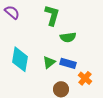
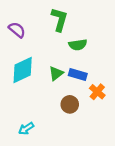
purple semicircle: (12, 12) -> (17, 30), moved
cyan diamond: (20, 59) -> (23, 70), turned 55

